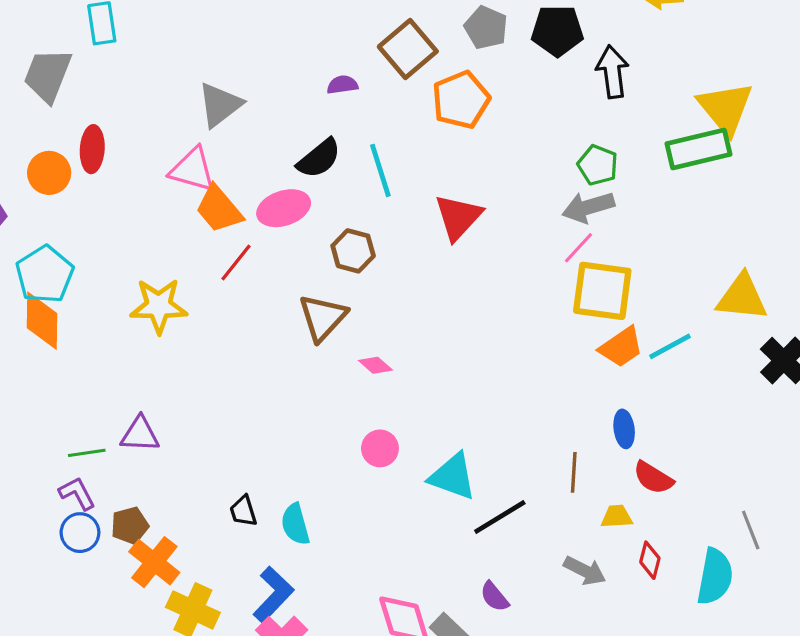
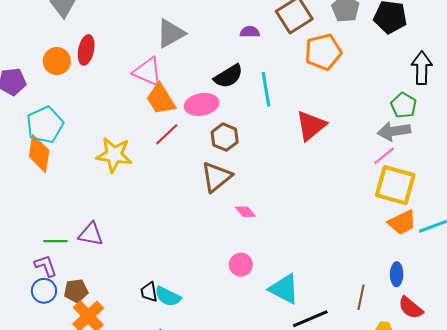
black arrow: (612, 72) -> (422, 68), moved
brown hexagon: (353, 251) -> (225, 137), moved
cyan semicircle: (295, 524) -> (168, 296), moved, turned -56

